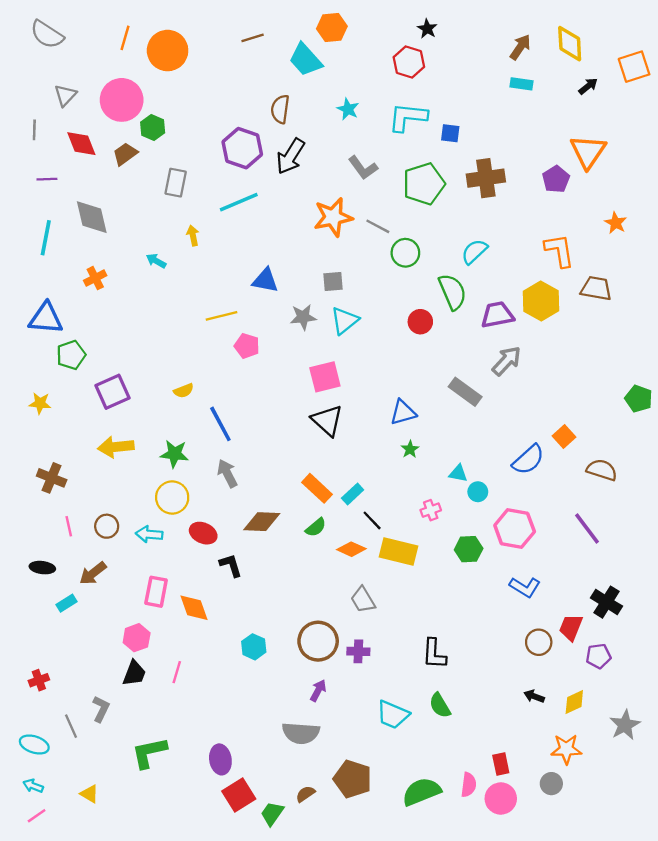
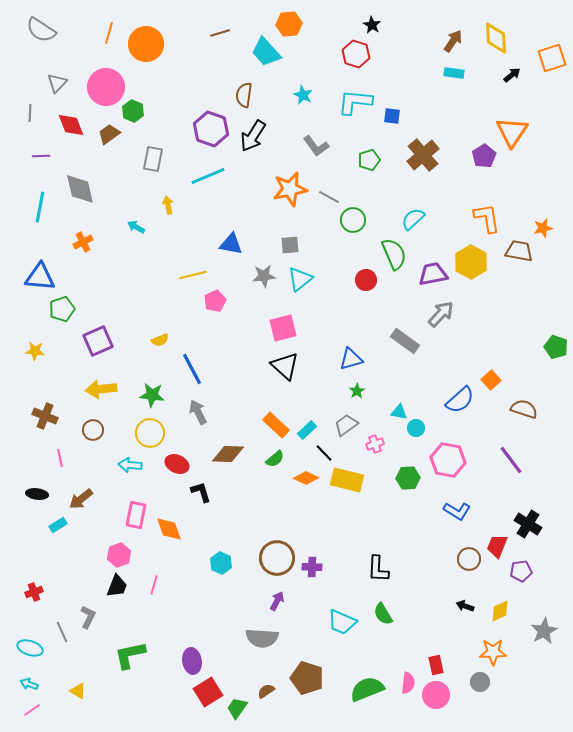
brown cross: (486, 178) -> (423, 155), turned -32
green pentagon: (424, 184) -> (369, 160), size x0.6
orange star: (616, 223) -> (543, 228), moved, turned 30
pink pentagon: (247, 346) -> (215, 301), turned 30
brown circle: (107, 526) -> (93, 430), moved
gray trapezoid: (363, 600) -> (346, 425), moved, turned 85

